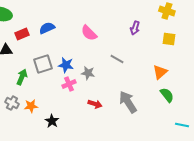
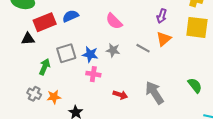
red rectangle: (22, 34) -> (45, 22), size x1.5
yellow square: (169, 39) -> (197, 27), size x1.6
orange triangle: (160, 72) -> (164, 39), moved
gray star: (88, 73) -> (113, 50), moved
pink cross: (69, 84) -> (93, 74), turned 32

